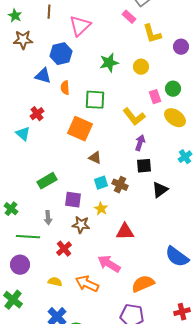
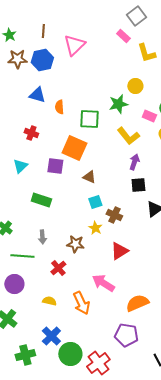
blue hexagon: (61, 54) -> (42, 60), moved
green star: (109, 63) -> (118, 104), moved
pink rectangle: (155, 97) -> (149, 116), turned -48
red cross: (37, 114) -> (31, 133), turned -32
cyan triangle: (23, 134) -> (20, 166), moved, turned 35
green rectangle: (47, 181) -> (41, 200), turned 48
brown cross: (120, 185) -> (114, 215), moved
purple square: (73, 200) -> (55, 166), moved
red triangle: (125, 232) -> (119, 251), turned -30
orange arrow: (87, 284) -> (81, 303), turned -140

